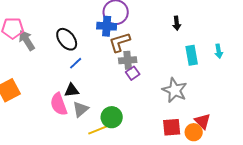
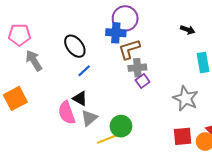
black arrow: (177, 23) -> (188, 30), turned -64
gray arrow: (27, 40) -> (34, 60), moved
black triangle: (72, 90) -> (80, 98), turned 35

